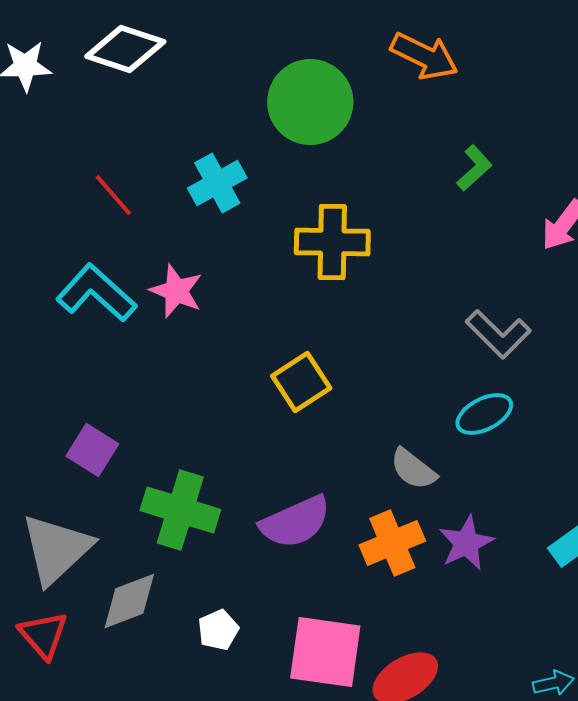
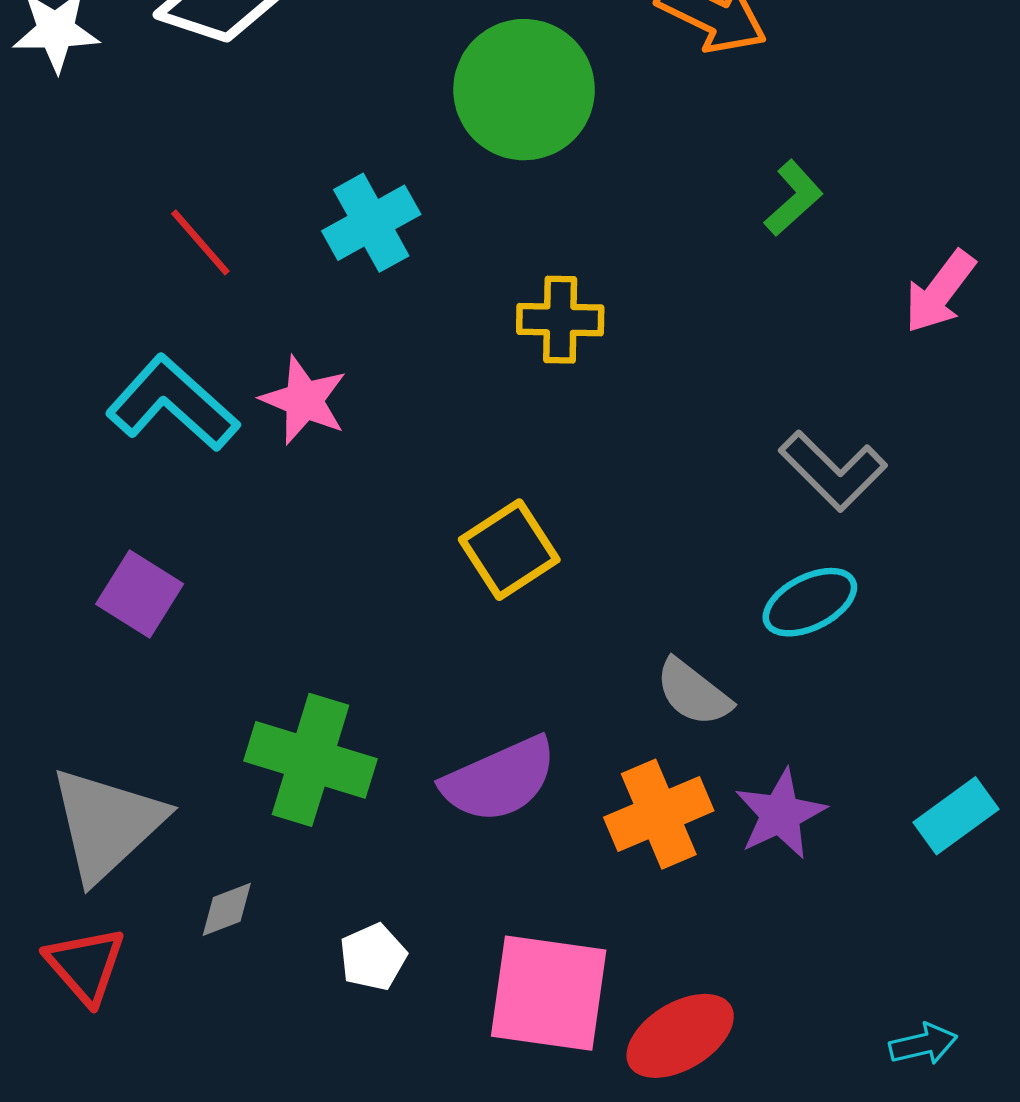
yellow cross: (332, 242) -> (560, 320), size x0.7
purple square: (92, 450) -> (140, 594), moved
gray diamond: (129, 601) -> (227, 909), size x0.6

